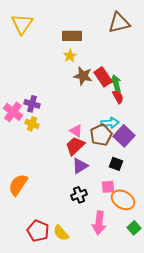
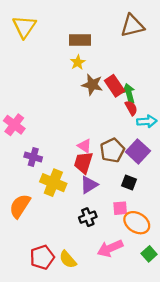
purple cross: (32, 104) -> (33, 157), moved
cyan arrow: (110, 123) -> (147, 121), moved
yellow cross: (32, 124) -> (53, 183), moved, size x1.6
red trapezoid: (75, 146) -> (83, 163), turned -30
pink arrow: (99, 223) -> (110, 248), turned 60
red pentagon: (38, 231) -> (42, 257), turned 30

